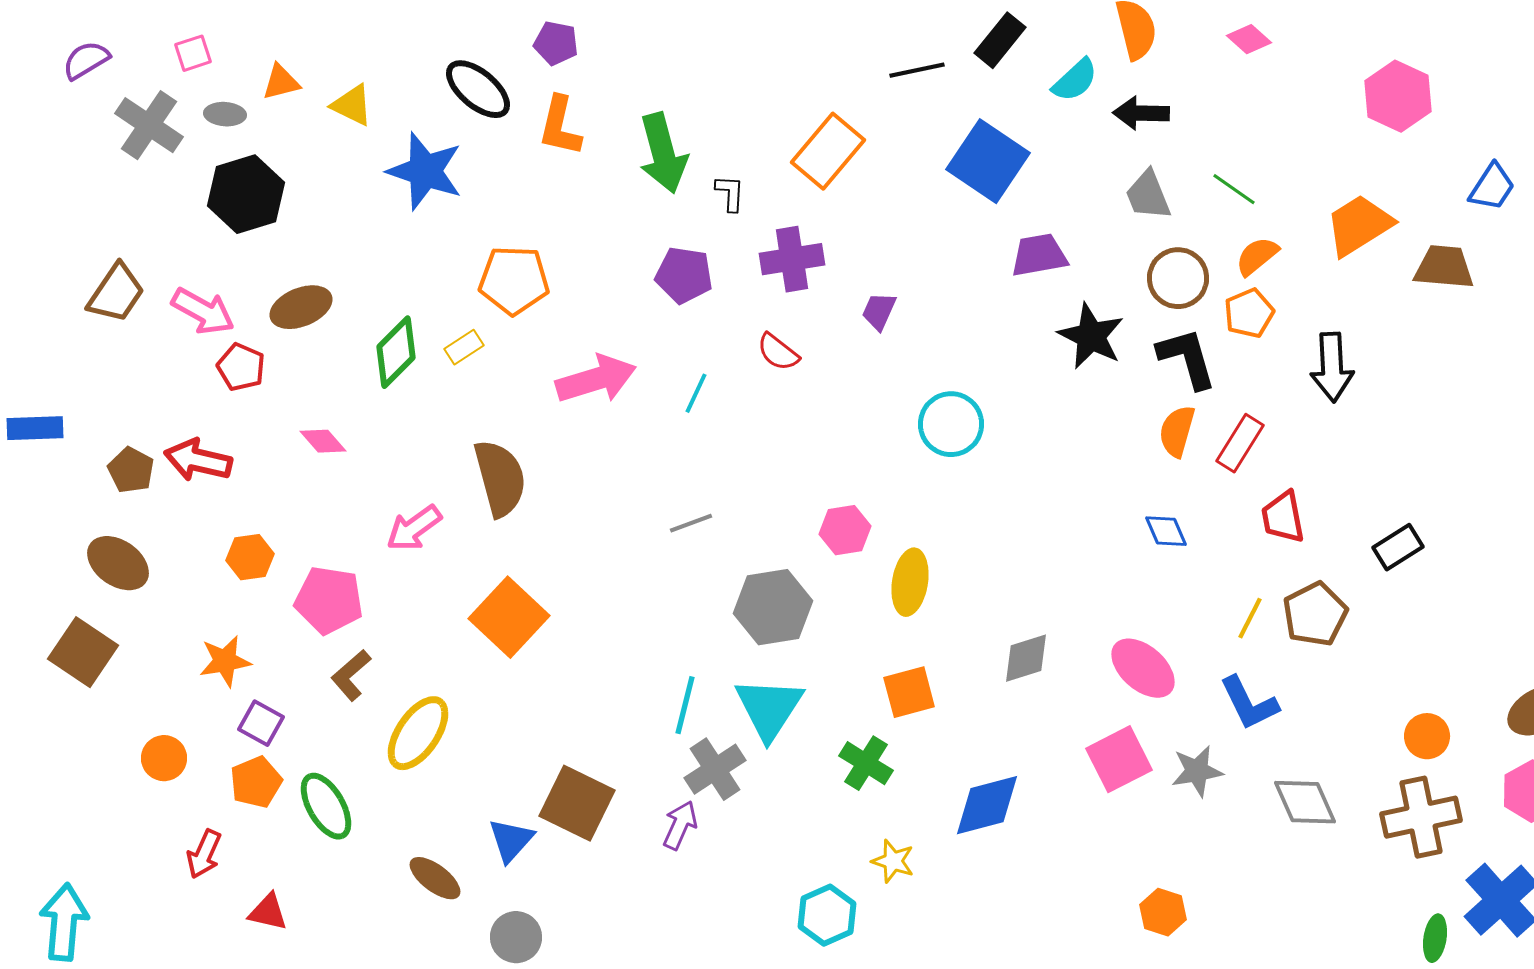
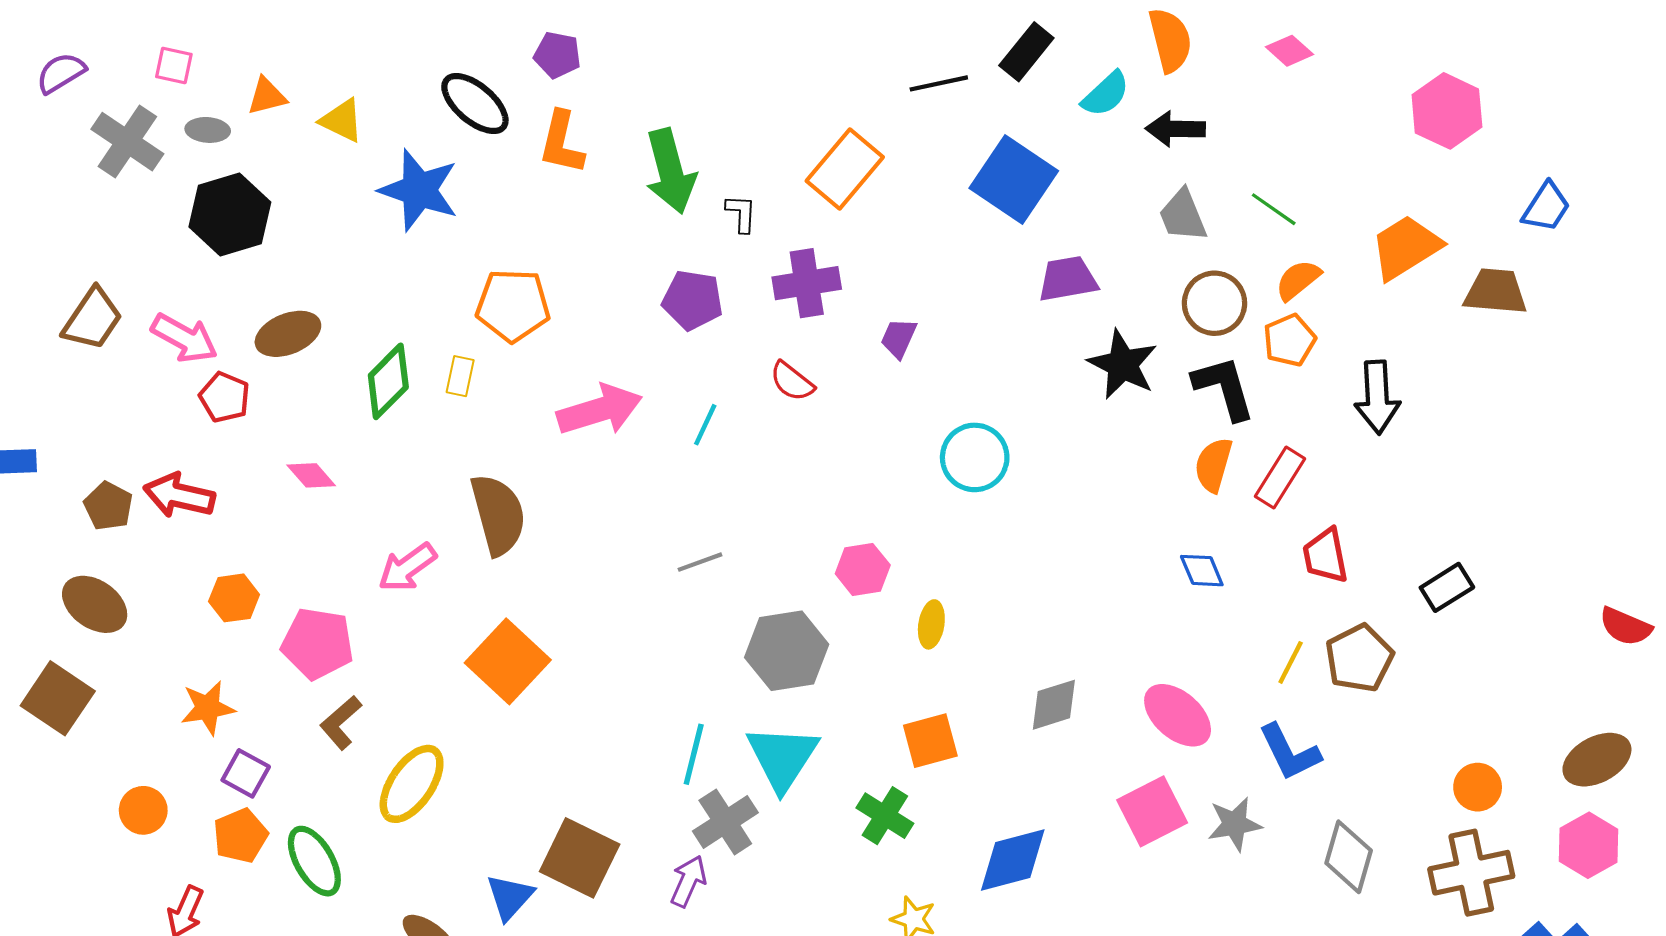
pink square: (193, 53) -> (174, 66), turned 30
yellow rectangle: (464, 347) -> (460, 376), turned -45
yellow ellipse: (910, 582) -> (931, 624), size x0.7
gray diamond: (1305, 802) -> (1349, 857), turned 40

